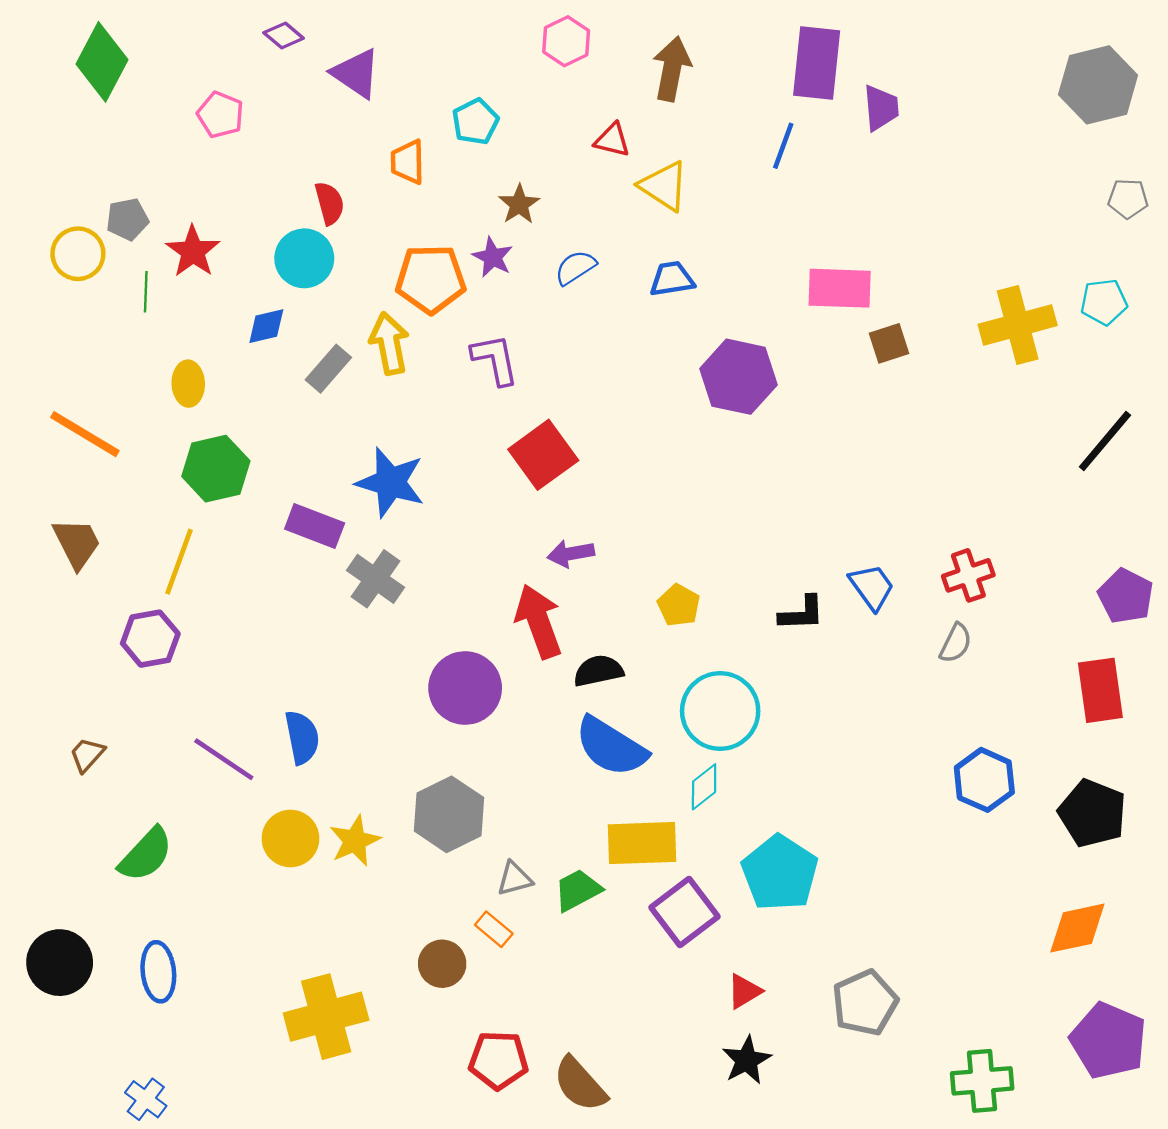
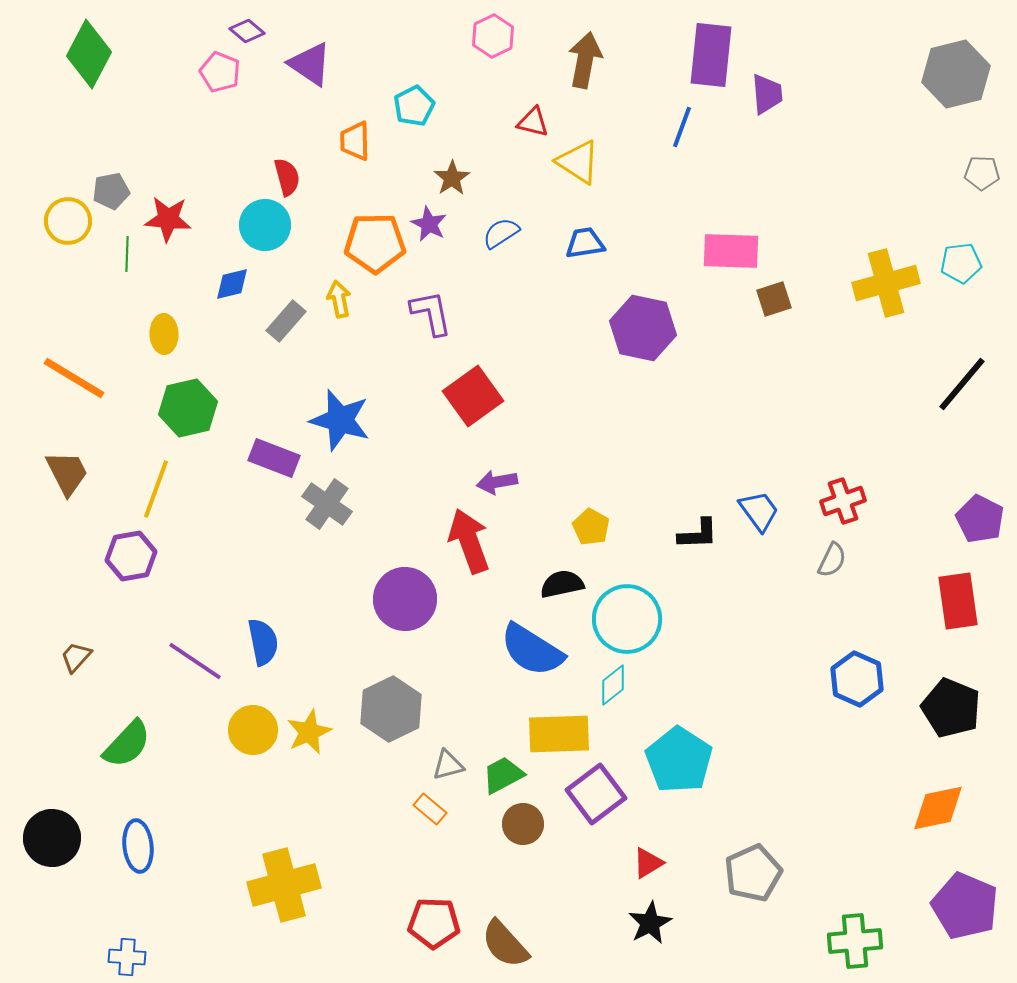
pink pentagon: (220, 115) -> (220, 72), moved
red star: (193, 251) -> (168, 219), turned -30
yellow arrow: (389, 343) -> (339, 299), size x0.7
black semicircle: (598, 671) -> (562, 584), moved
brown circle: (442, 964) -> (523, 824), moved
blue cross: (146, 1099) -> (127, 957), turned -33

